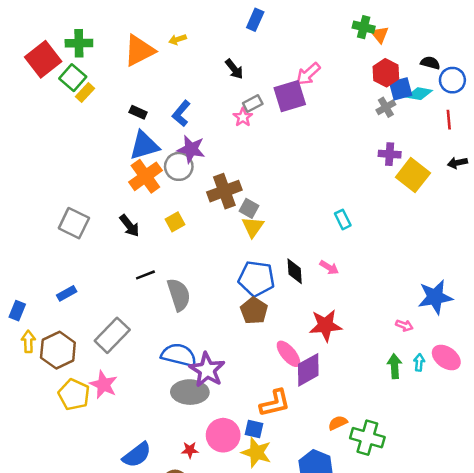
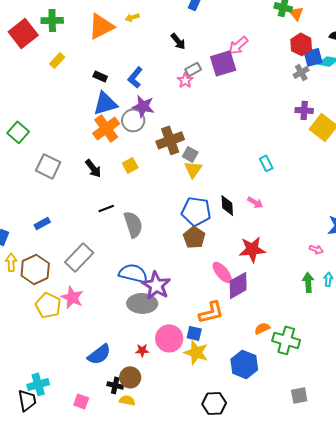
green square: (73, 78) -> (18, 132), moved

